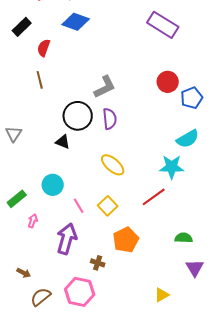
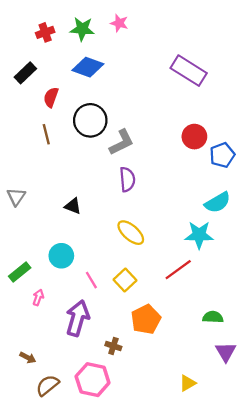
black circle: (78, 116) -> (90, 120), moved

